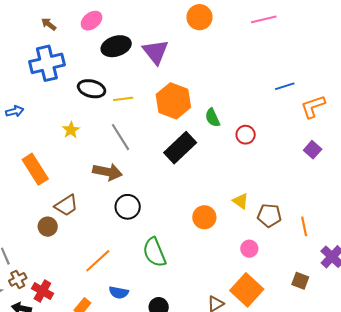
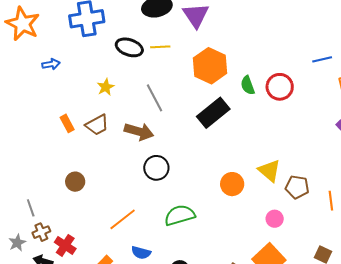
yellow line: (123, 99) -> (160, 47), moved
red circle: (246, 135) -> (280, 87), moved, size x1.4
orange rectangle: (35, 169) -> (67, 123), size x0.6
yellow triangle: (240, 201) -> (269, 171), size x1.4
brown trapezoid: (66, 205) -> (97, 125), moved
green semicircle: (154, 252) -> (180, 215), turned 92

